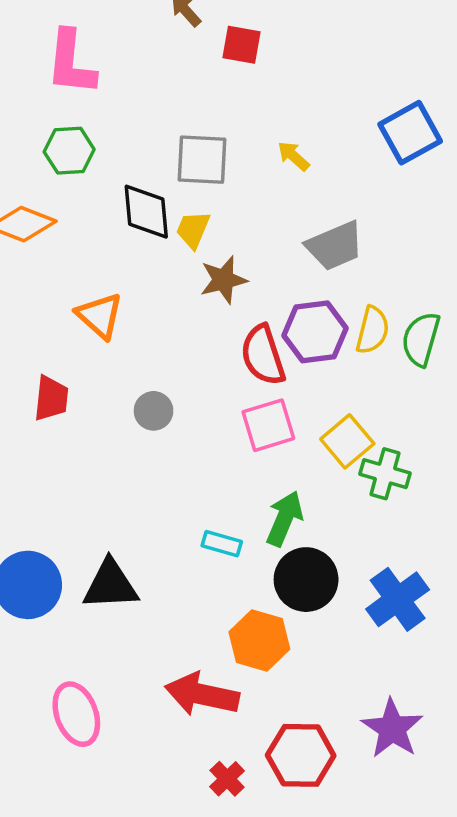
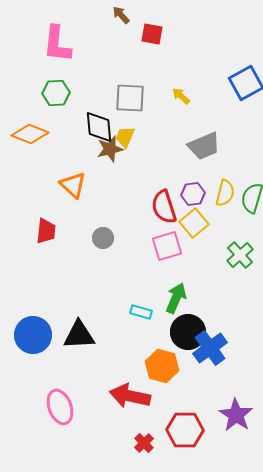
brown star: (223, 280) -> (110, 149), moved
purple hexagon: (315, 332) -> (193, 194), size x0.7
yellow square: (347, 441) -> (194, 223), moved
green cross: (385, 474) -> (240, 255), moved, turned 32
blue cross: (398, 599) -> (210, 348), moved

